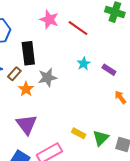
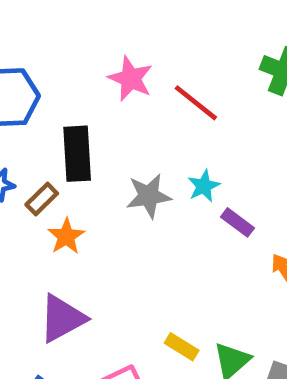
purple rectangle: (109, 70) -> (238, 222), moved
gray star: (47, 78) -> (149, 196), moved
purple triangle: (27, 124) -> (62, 318), turned 35

